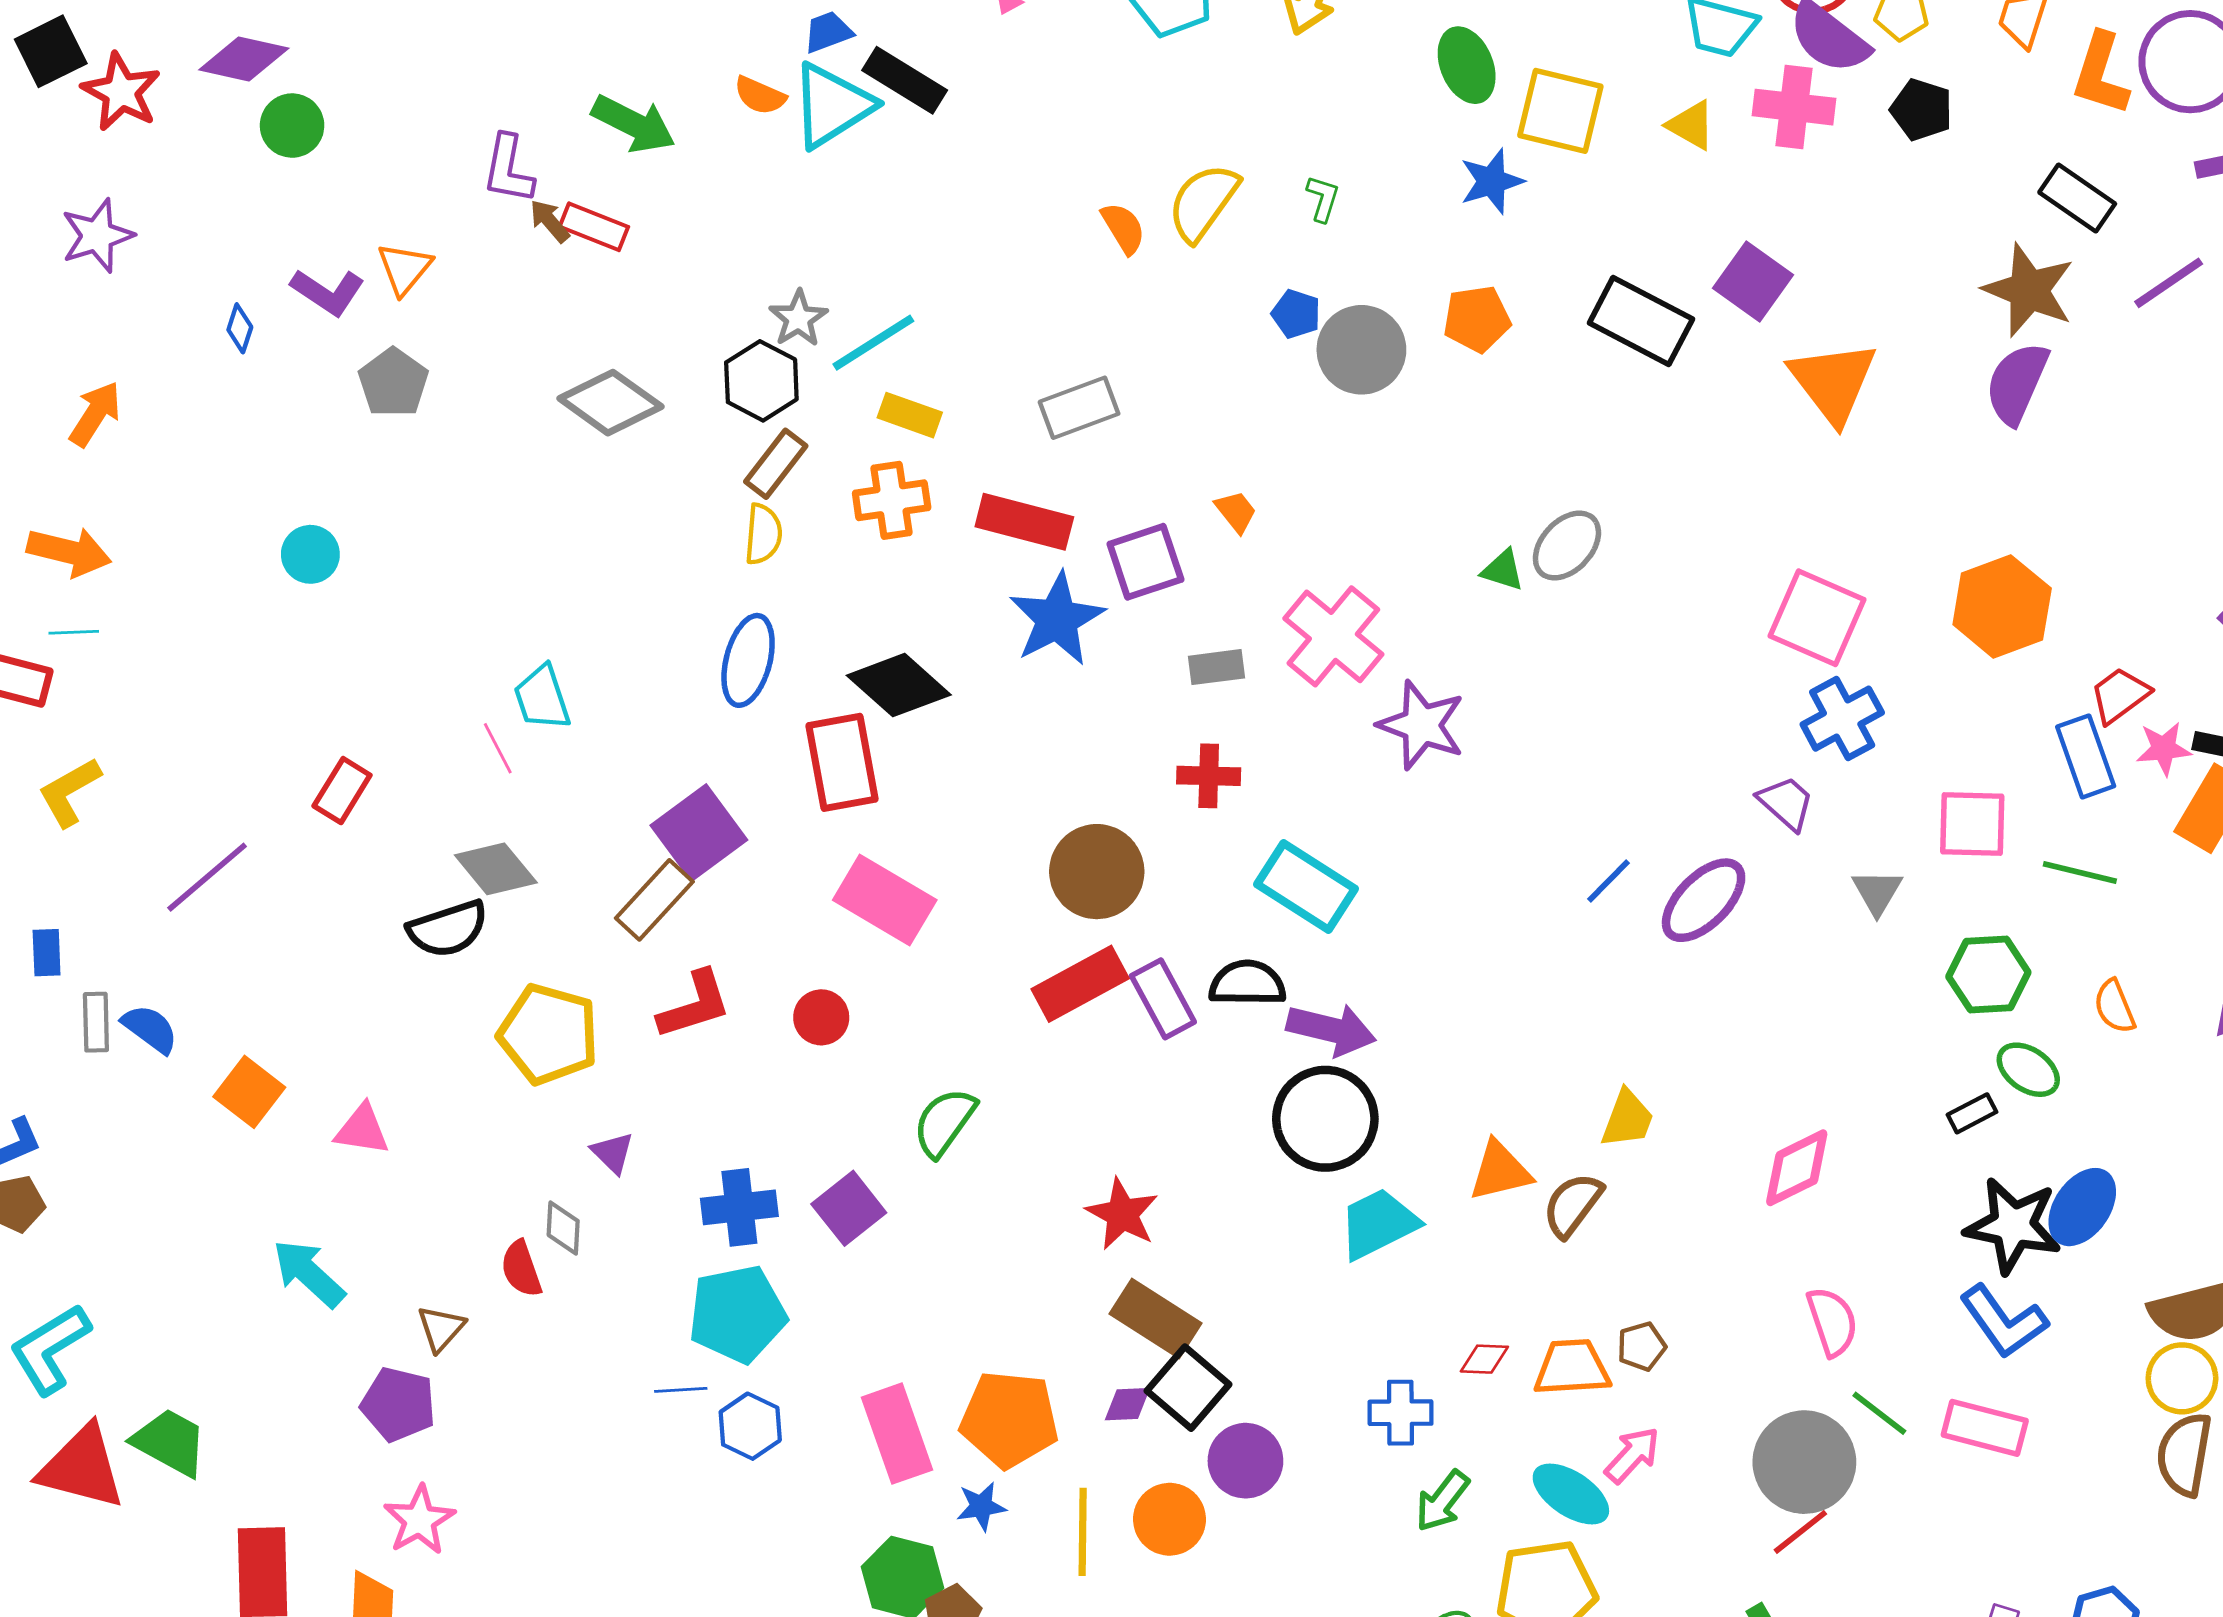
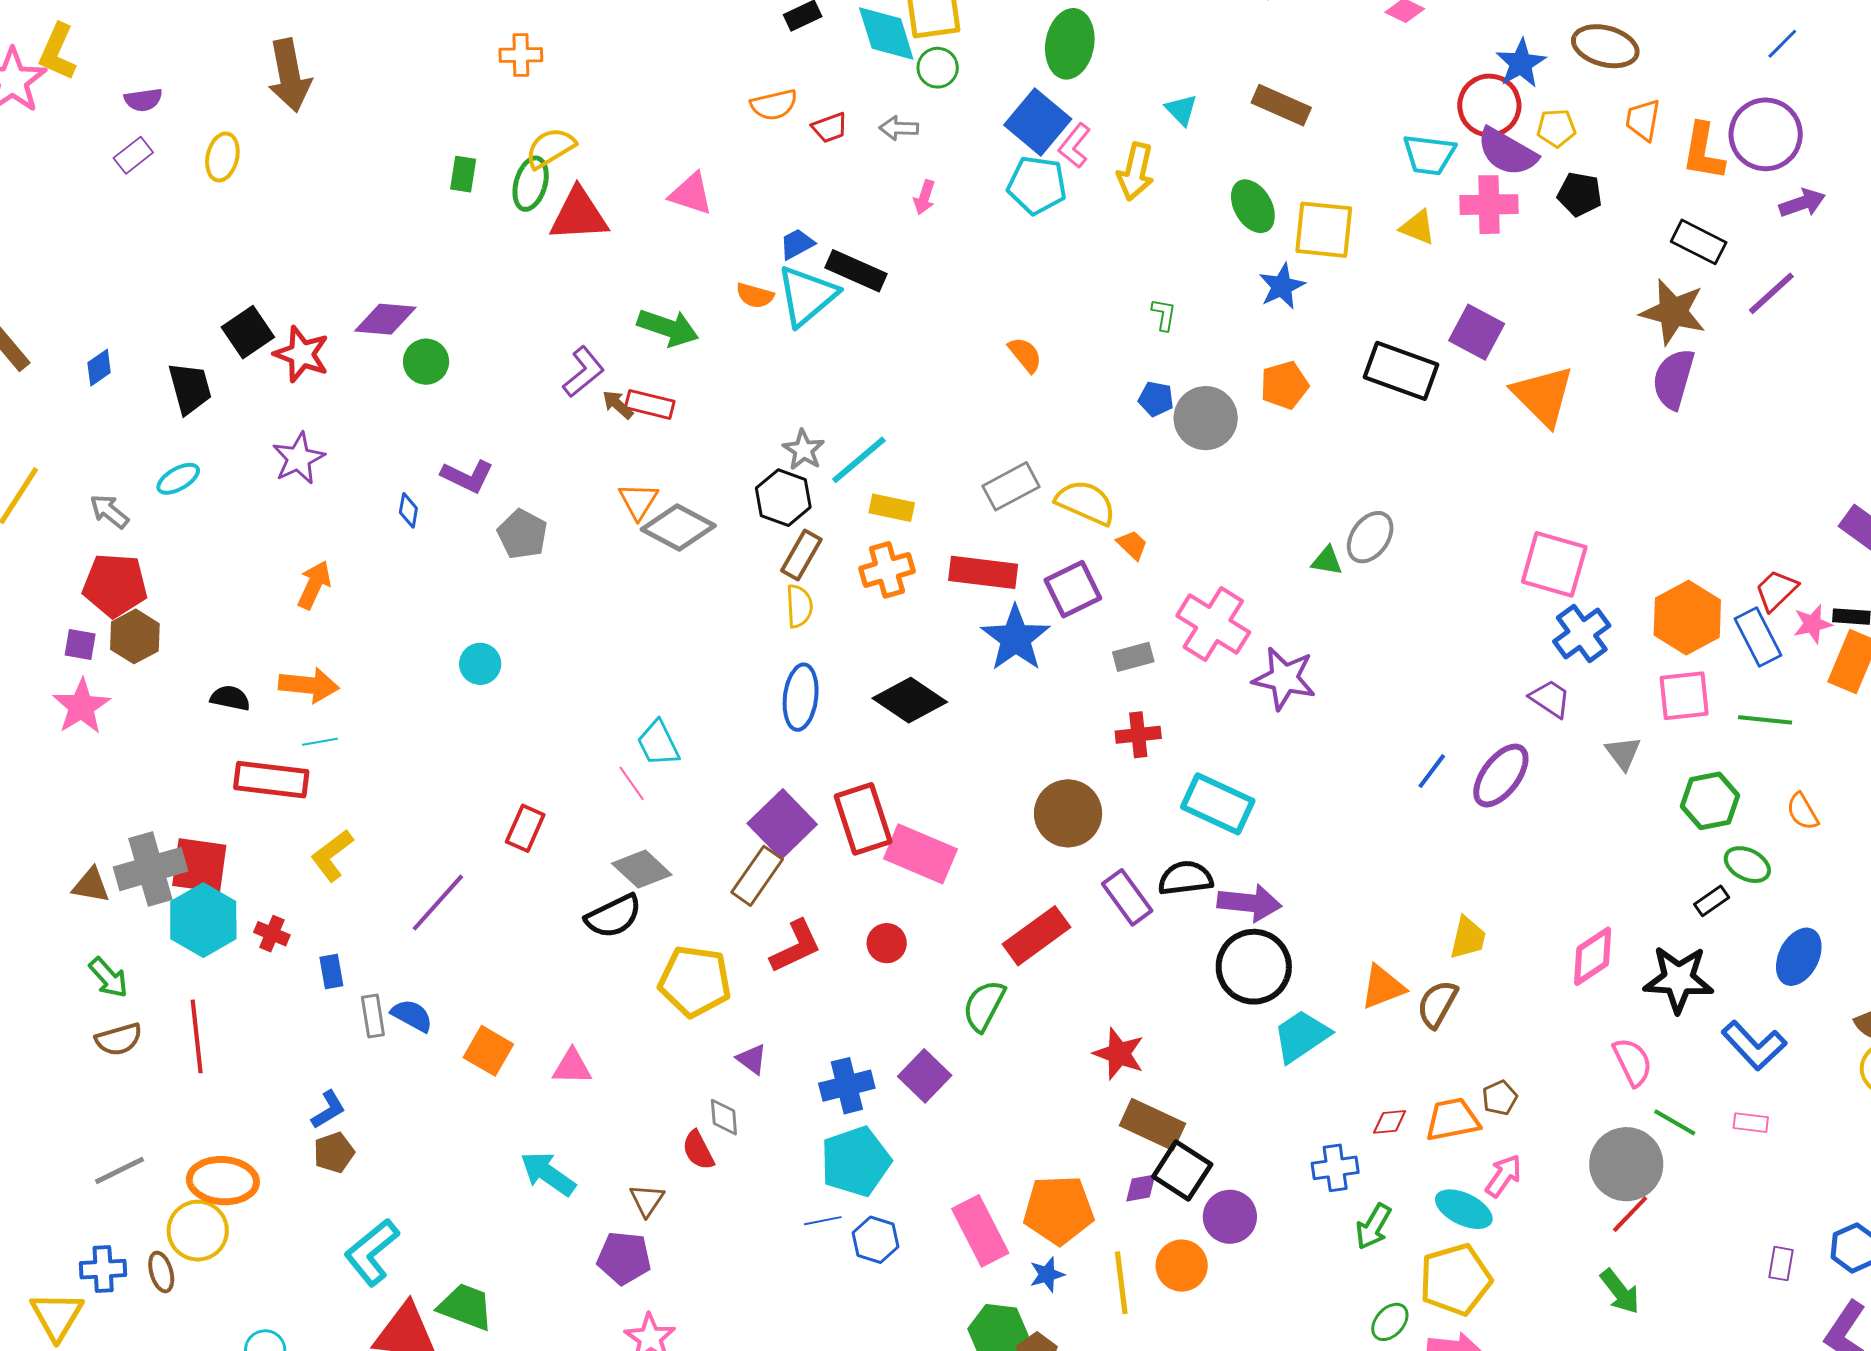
purple L-shape: (508, 169) -> (584, 372), turned -132
yellow semicircle: (1203, 202) -> (1086, 503), moved, turned 86
orange triangle: (404, 269) -> (638, 501), moved
orange hexagon: (2002, 606) -> (1687, 618), moved
red rectangle: (842, 762) -> (863, 819), moved
red rectangle: (1080, 984) -> (1036, 936), moved
black star: (2013, 1226) -> (1679, 979), moved
pink rectangle: (1985, 1428) -> (1751, 1123), size x0.6

